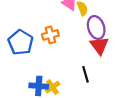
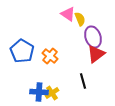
orange cross: (50, 35) -> (50, 56), moved, turned -35
red triangle: (99, 46) -> (96, 54), turned 30

